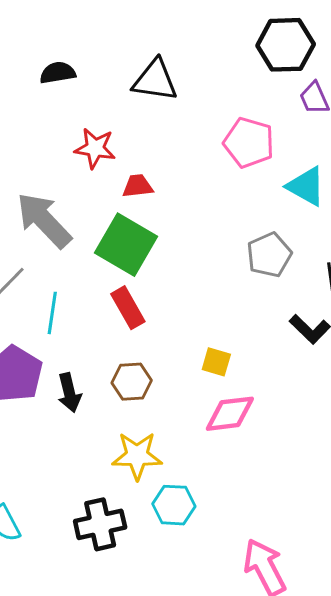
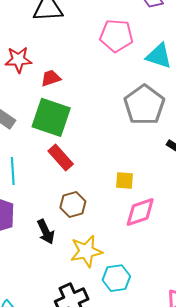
gray pentagon: (269, 255) -> (144, 105), size x1.4
black arrow: (69, 393) -> (46, 232), moved

